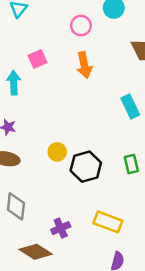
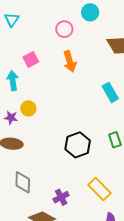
yellow circle: (57, 152) -> (28, 108), moved
yellow rectangle: (108, 222) -> (100, 189), turned 30

